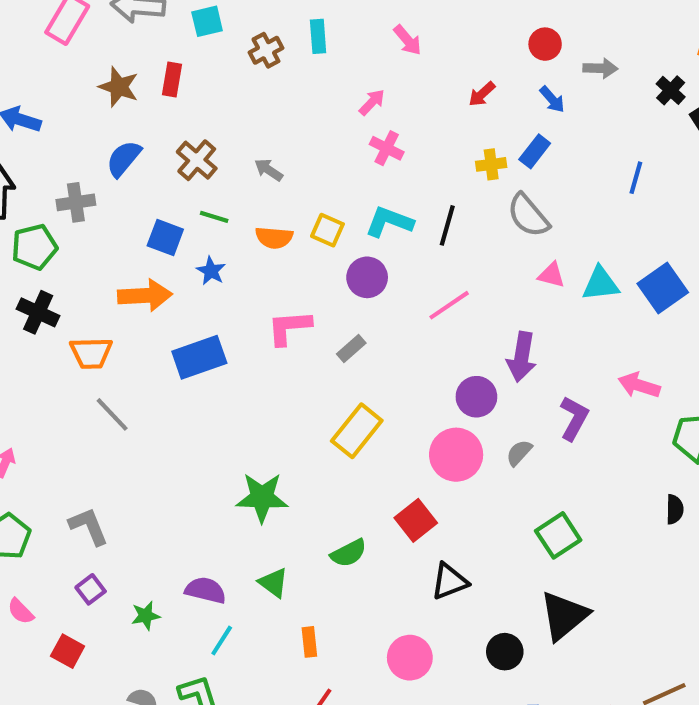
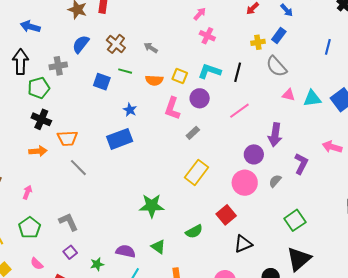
blue star: (211, 271) -> (130, 110), moved
orange arrow: (145, 295) -> (38, 151), moved, size x0.7
pink L-shape: (289, 327) -> (172, 108), moved, turned -65

